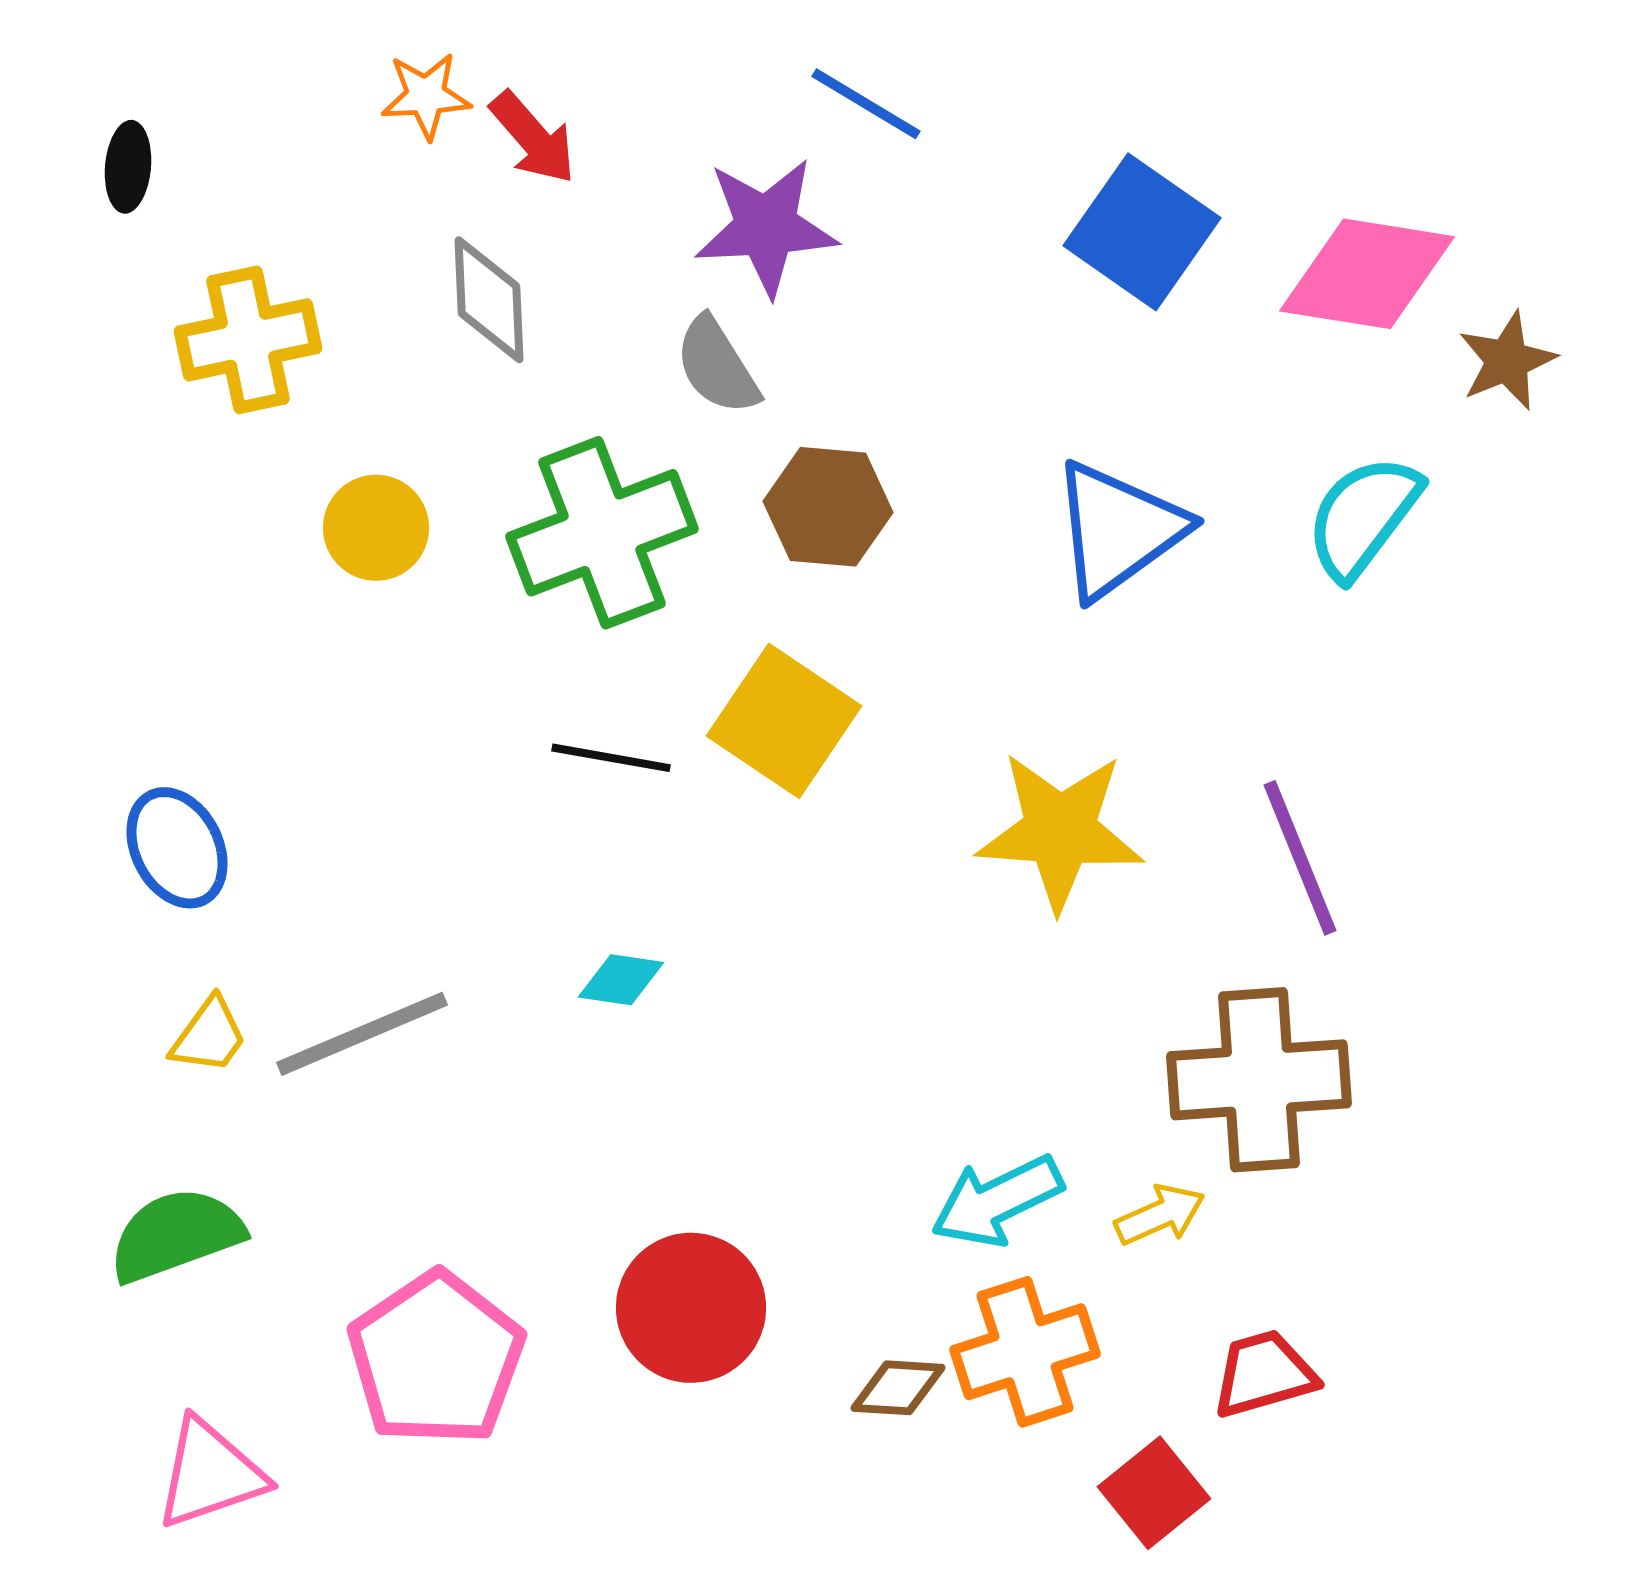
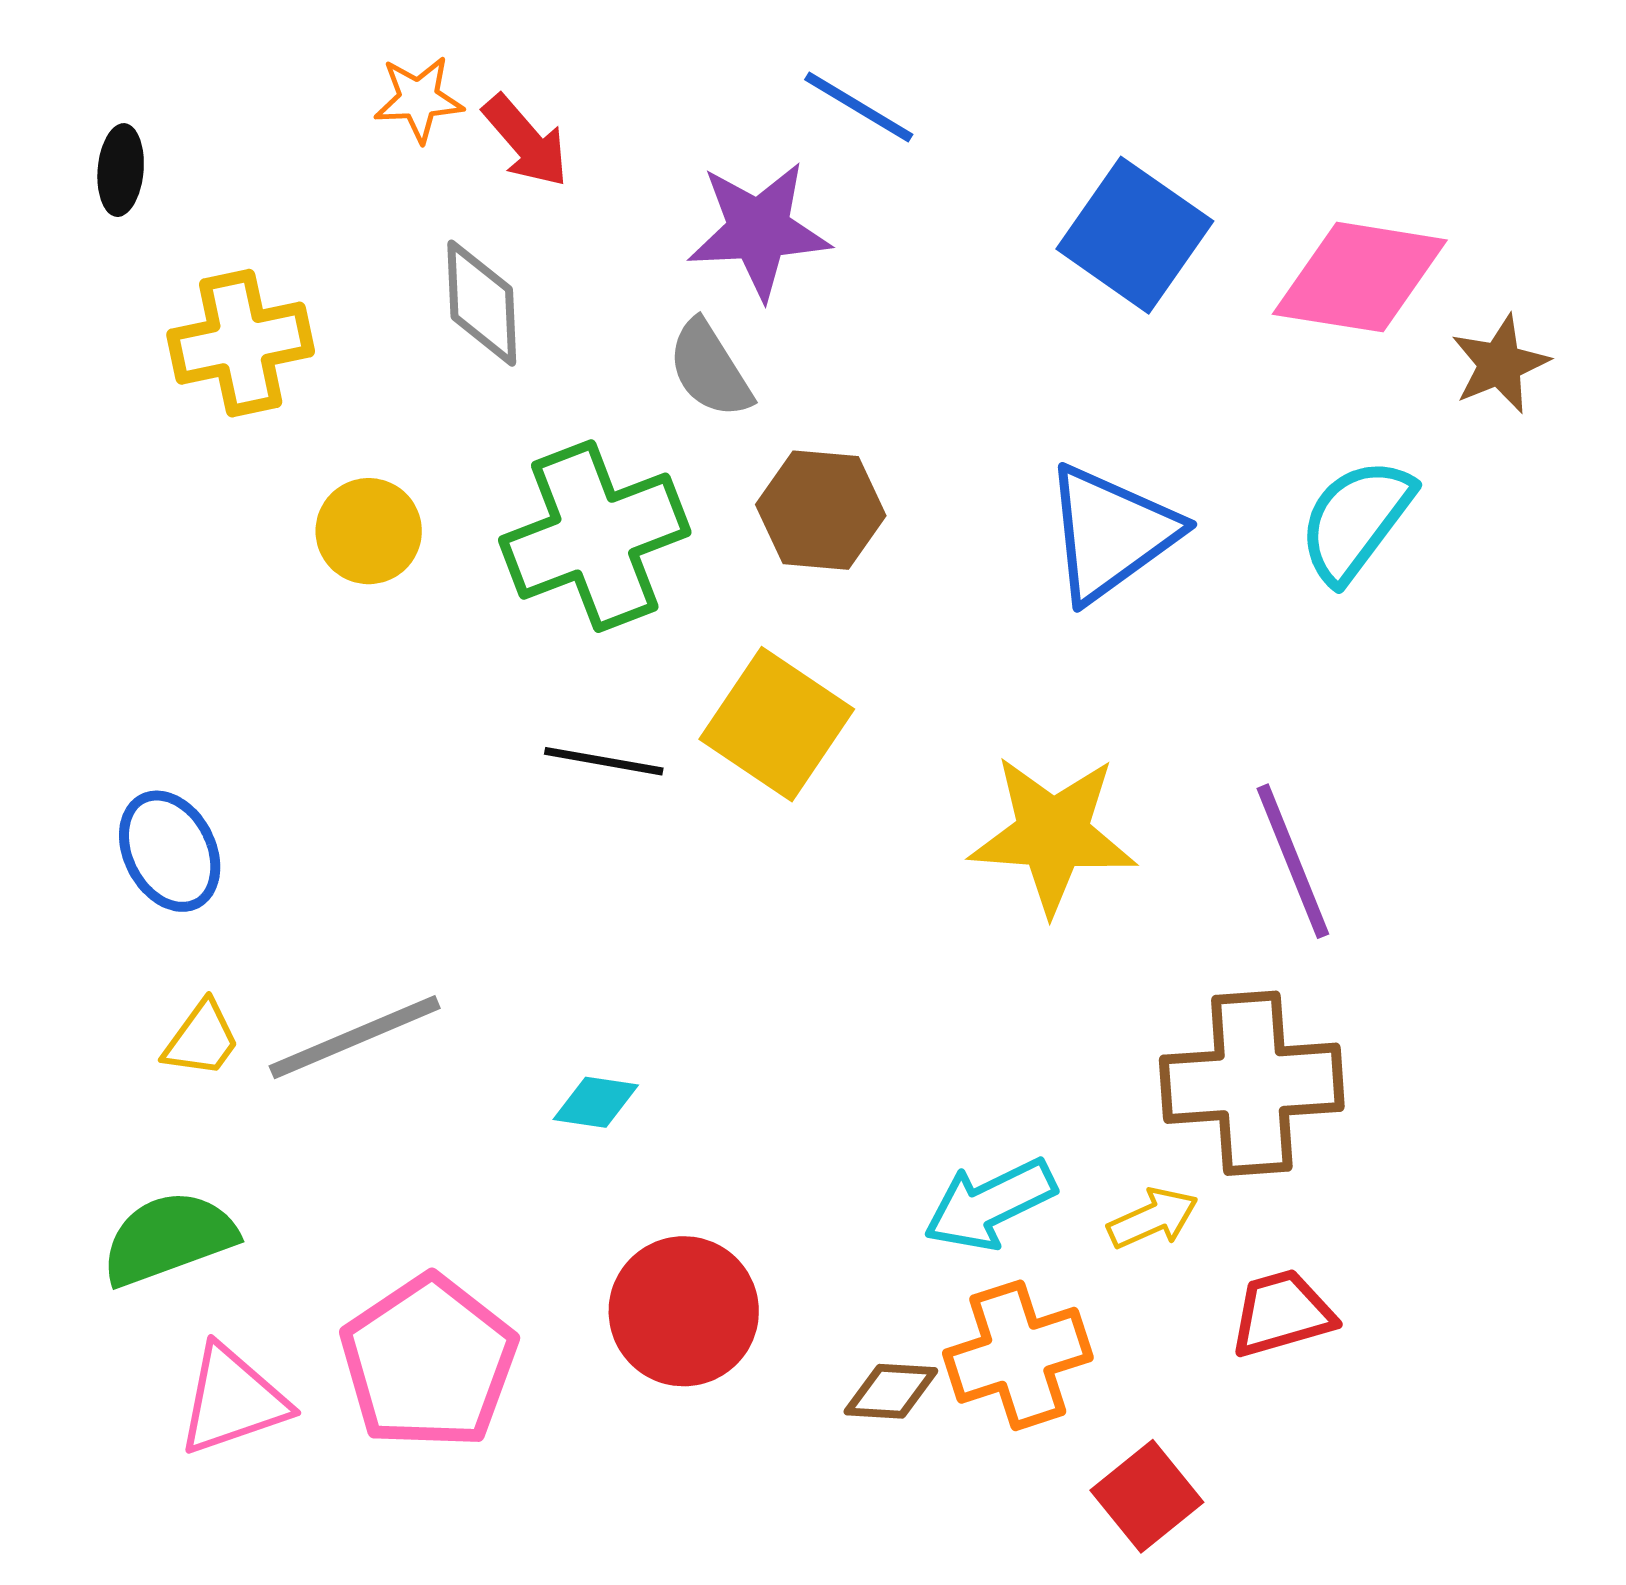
cyan diamond: (621, 980) -> (596, 1102), moved
red trapezoid: (1264, 1374) -> (1282, 1313), moved
pink triangle: (210, 1474) -> (233, 1400), moved

